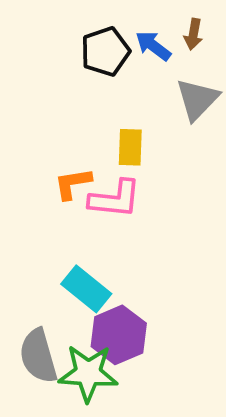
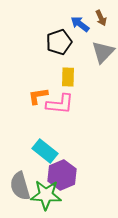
brown arrow: (193, 34) -> (101, 18), turned -35
black pentagon: (105, 51) -> (59, 42), moved

